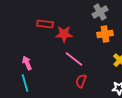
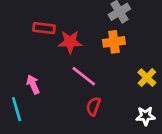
orange cross: (105, 34) -> (114, 42), moved
pink arrow: (27, 63) -> (33, 84), moved

